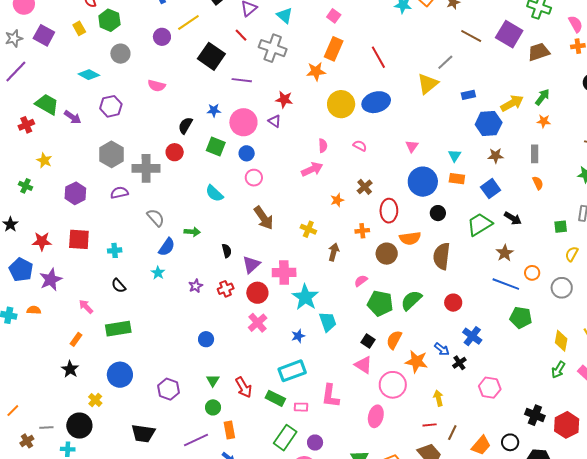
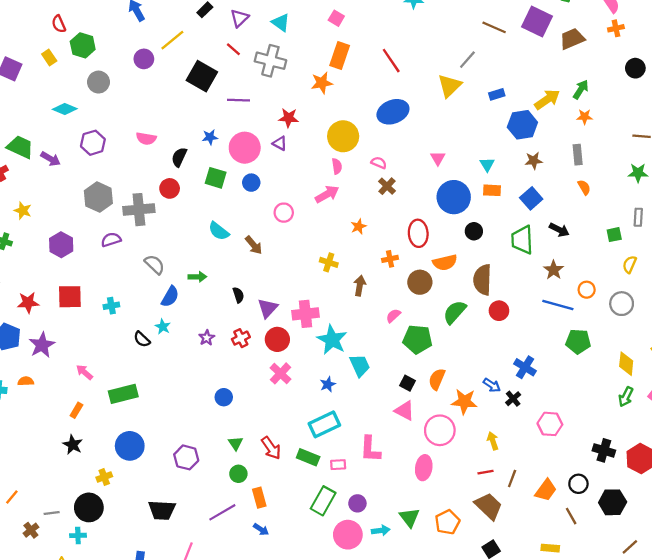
pink semicircle: (157, 86) -> (146, 139), moved
yellow circle: (341, 104) -> (343, 136), moved
pink circle: (254, 178) -> (284, 213), moved
brown cross: (365, 187) -> (387, 186), moved
brown arrow: (264, 218) -> (254, 245), moved, size x0.7
green trapezoid: (480, 224) -> (522, 240), turned -56
black semicircle: (119, 286) -> (142, 339), moved
green semicircle: (411, 300) -> (455, 312), moved
red circle: (453, 303) -> (499, 311), moved
yellow cross: (95, 400) -> (104, 477), turned 32

